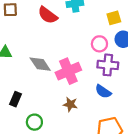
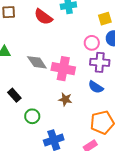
pink cross: (68, 71) -> (63, 69), turned 35
black rectangle: (15, 99) -> (14, 95), turned -64

